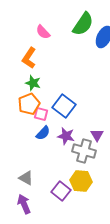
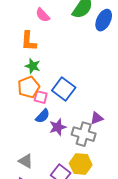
orange L-shape: (29, 58) -> (29, 41), turned -30
purple triangle: (97, 135) -> (97, 118), turned 40
purple star: (66, 136) -> (58, 127), moved, turned -30

